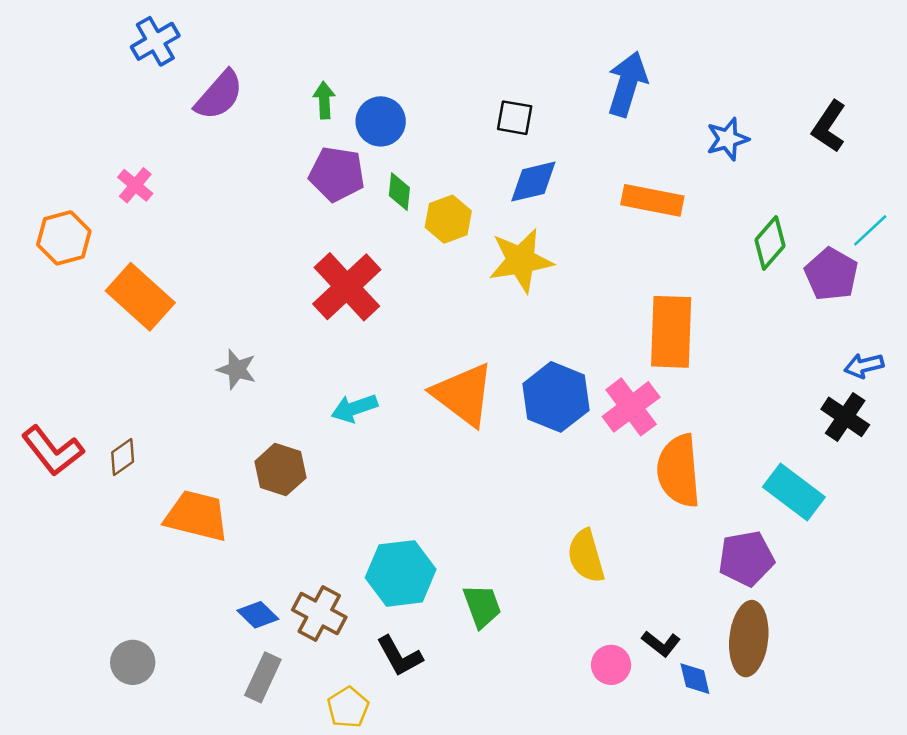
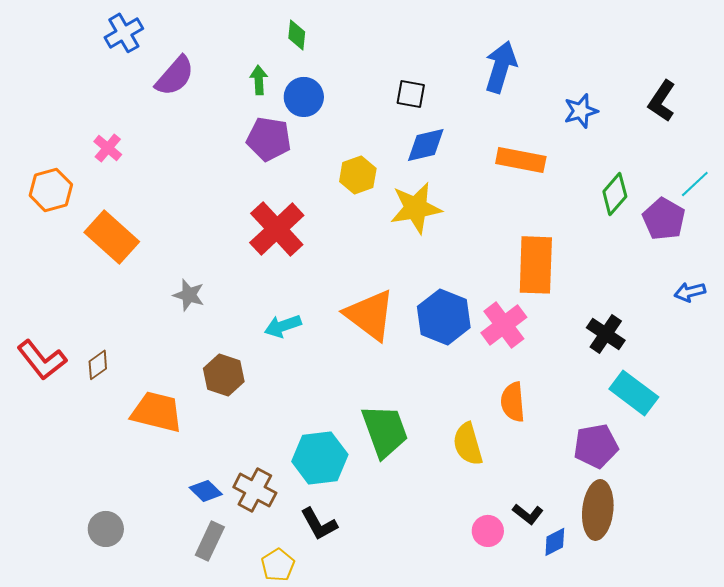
green diamond: (399, 192) -> (297, 35), moved
black cross: (845, 417) -> (606, 334), moved
orange semicircle: (679, 471) -> (513, 402), moved, size x0.7
green trapezoid: (482, 606) -> (385, 431), moved, size x1.5
blue diamond: (695, 679) -> (555, 542), turned 76

